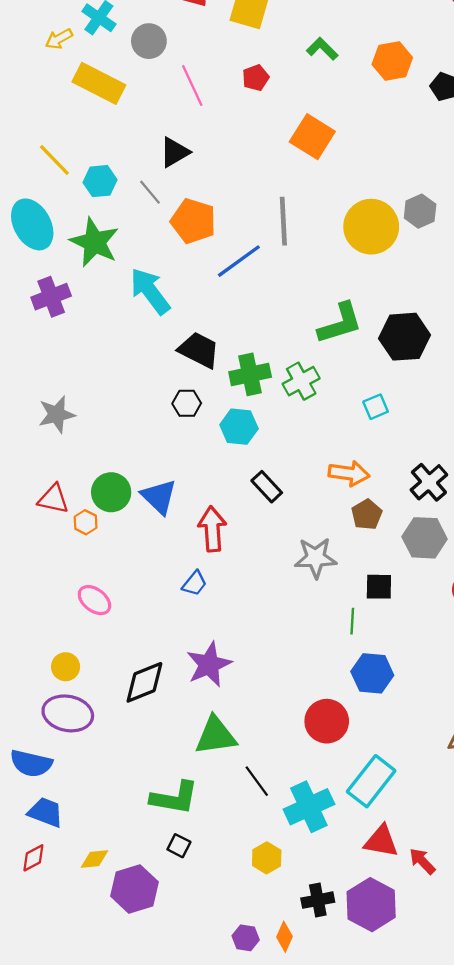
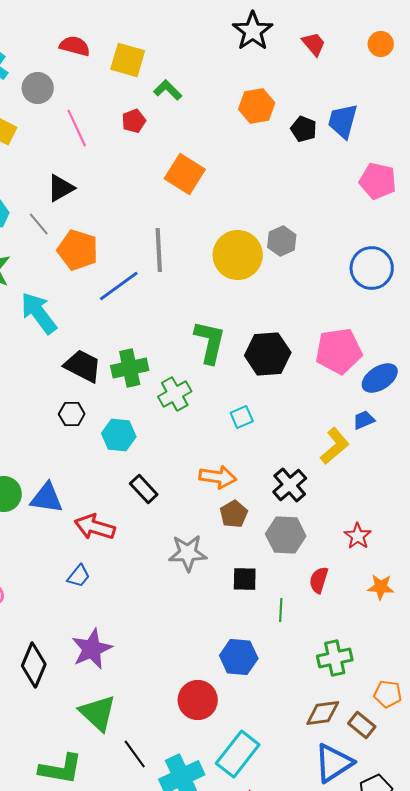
green L-shape: (322, 49) -> (168, 90), moved
green L-shape: (340, 323) -> (210, 342), turned -60
green cross: (250, 374) -> (130, 368), moved
blue triangle: (159, 497) -> (47, 498), turned -36
red arrow: (212, 529) -> (95, 527), turned -69
green line: (352, 621) -> (281, 610), moved
black diamond: (144, 682) -> (34, 665), turned -45
green triangle: (216, 736) -> (98, 713), turned 51

